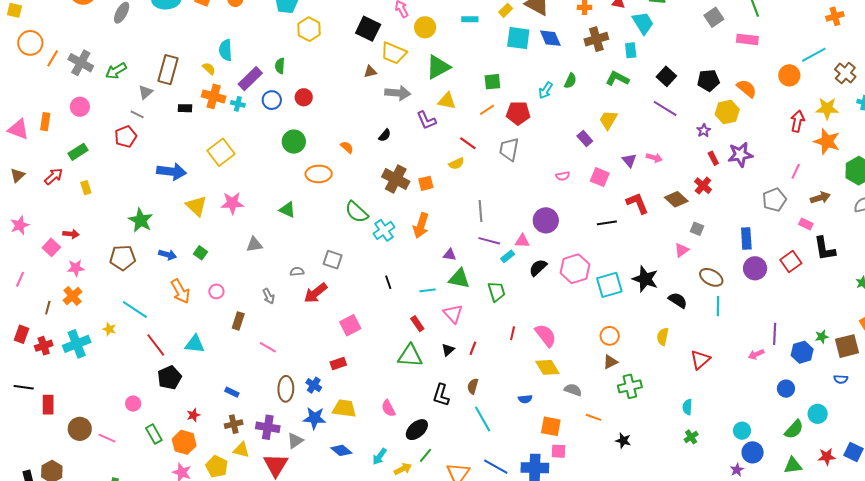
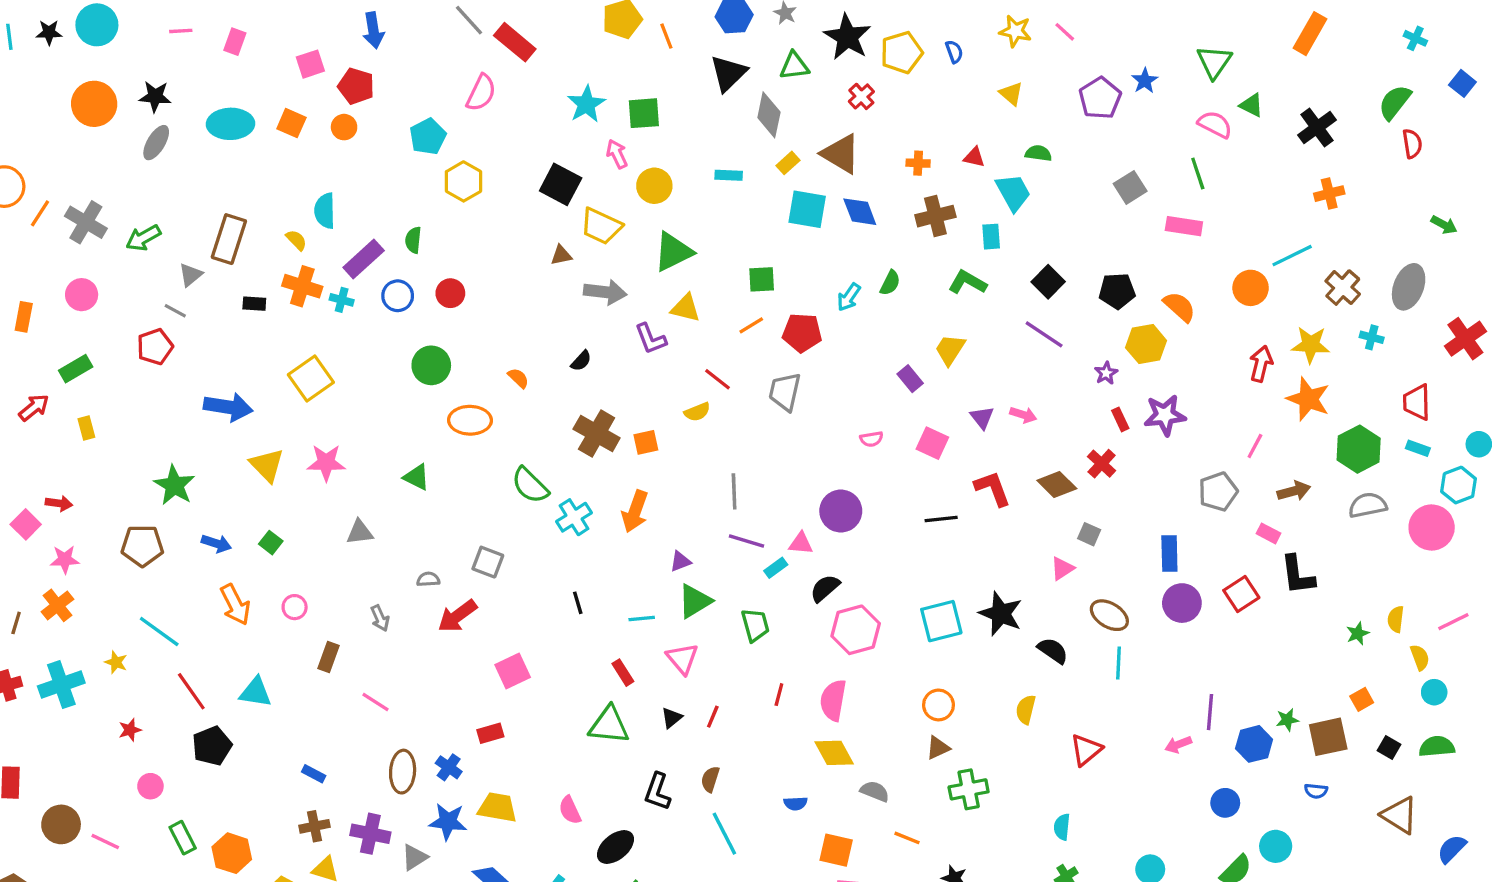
purple triangle: (450, 255) -> (680, 561), turned -32
pink hexagon: (575, 269) -> (856, 630), moved
green triangle: (459, 279) -> (695, 601), turned -45
pink semicircle: (546, 335) -> (833, 700), turned -135
red star: (193, 415) -> (130, 730), moved

